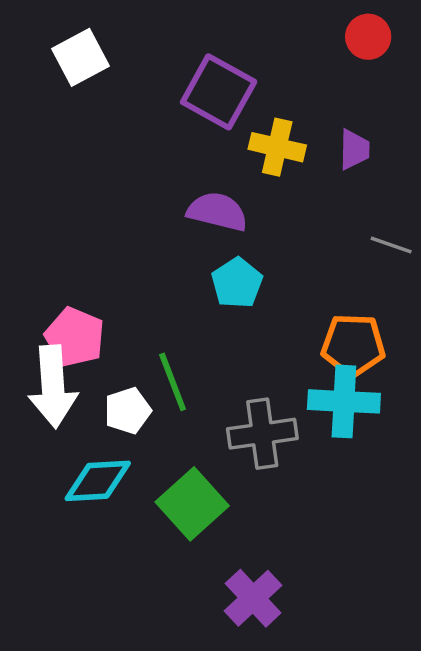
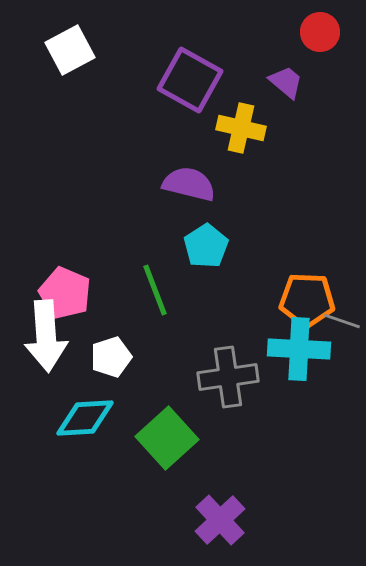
purple trapezoid: (354, 149) -> (286, 82), moved, turned -51
gray line: (391, 245) -> (342, 321), moved
green line: (173, 382) -> (155, 290), moved

